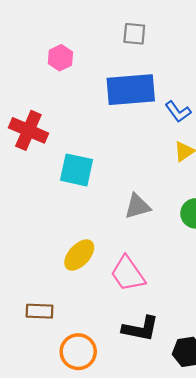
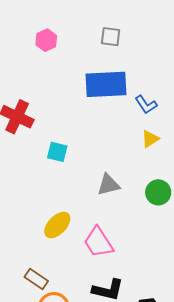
pink hexagon: (60, 58) -> (46, 40), moved
cyan square: (77, 170) -> (57, 152), size x0.7
brown rectangle: (40, 311) -> (36, 279), moved, turned 30

